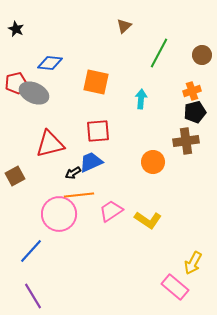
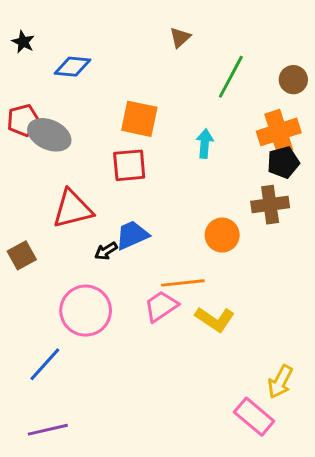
blue diamond: (50, 63) -> (73, 67), moved
orange cross: (192, 91) -> (279, 132), size x1.6
red square: (98, 131) -> (129, 165), moved
orange line: (79, 195) -> (183, 283), moved
purple line: (33, 296) -> (48, 430), turned -72

